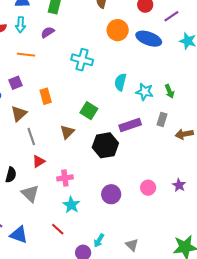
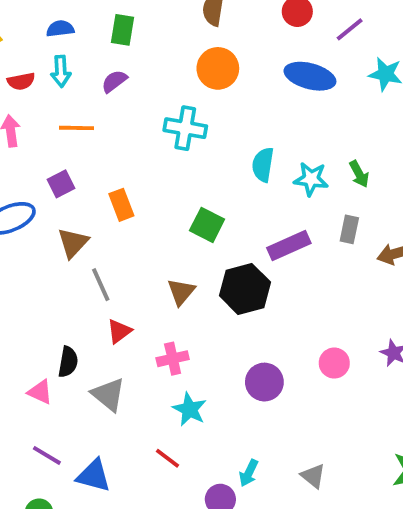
orange circle: (118, 30) -> (218, 68), moved
brown triangle: (67, 132) -> (181, 292), moved

